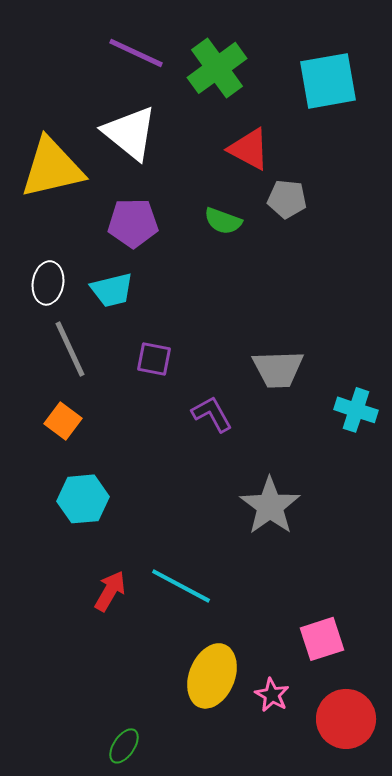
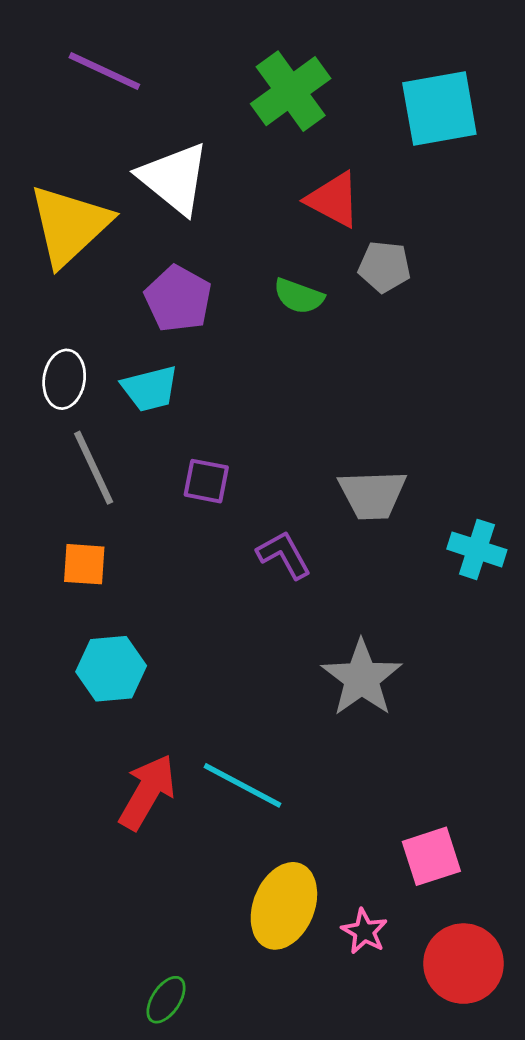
purple line: (136, 53) -> (104, 71), moved
yellow triangle: (52, 168) -> (70, 225), turned -30
purple pentagon: (133, 223) -> (178, 299), turned 30
orange square: (63, 421) -> (84, 564), turned -33
red arrow: (110, 591) -> (147, 792), size x1.4

